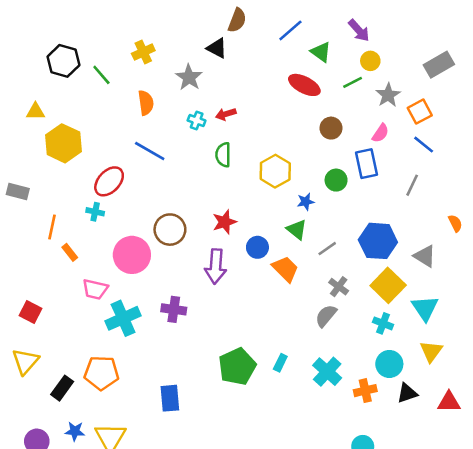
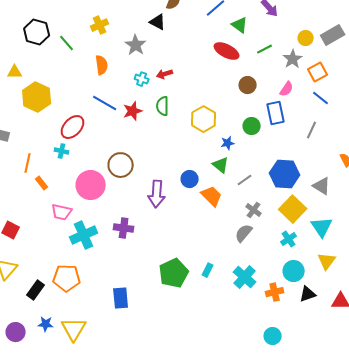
yellow circle: (370, 61) -> (306, 38), moved
red star: (224, 222) -> (133, 111), moved
cyan cross: (383, 323) -> (289, 239), turned 35

